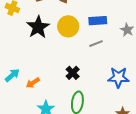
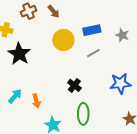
black star: (38, 27) -> (19, 54), moved
orange arrow: (33, 83) -> (36, 101), turned -64

